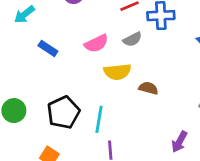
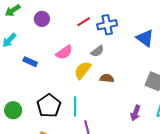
gray semicircle: (132, 39) -> (97, 51), moved
yellow semicircle: (117, 72) -> (83, 70), turned 144

